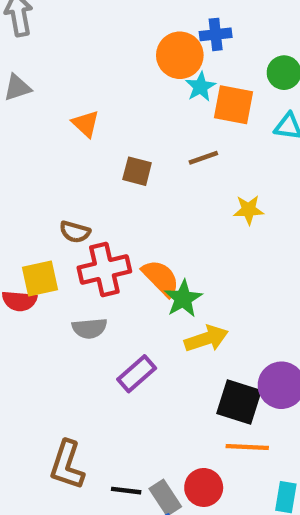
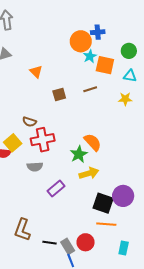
brown square: (137, 171) -> (59, 94), turned -32
yellow star: (249, 210) -> (125, 99), moved
orange semicircle: (161, 278) -> (93, 142), moved
yellow square: (40, 279) -> (13, 143), turned -30

